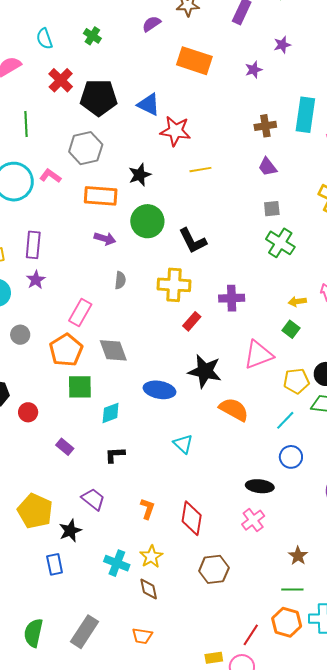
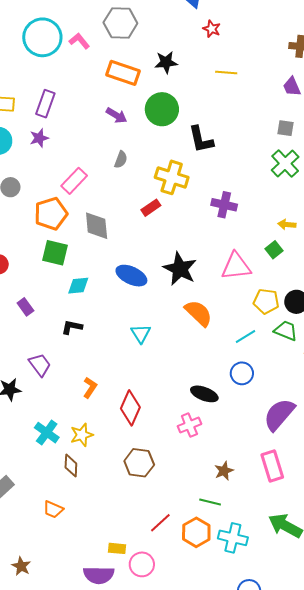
red star: (175, 131) -> (212, 29), size x0.6
red rectangle: (192, 321) -> (151, 208), moved
red line: (251, 635) -> (160, 523), moved

